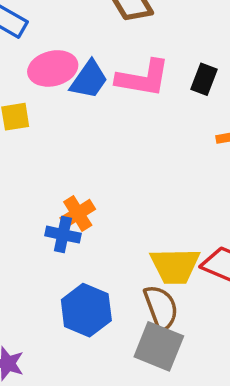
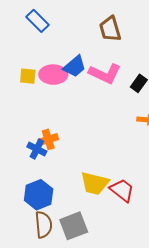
pink ellipse: (53, 68) -> (53, 75), moved
brown semicircle: (161, 308) -> (44, 225), moved
gray square: (159, 346) -> (74, 226), turned 32

